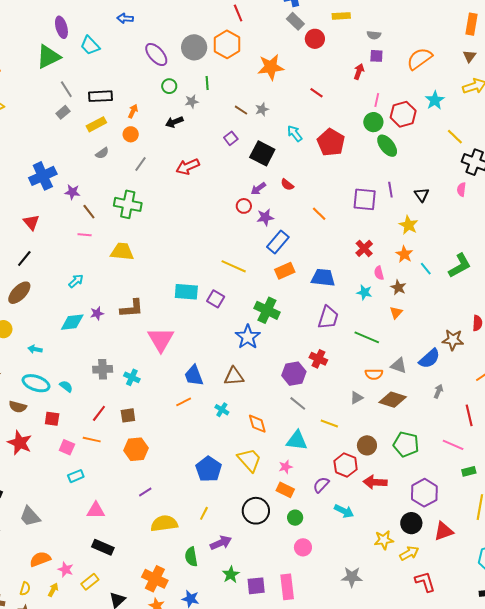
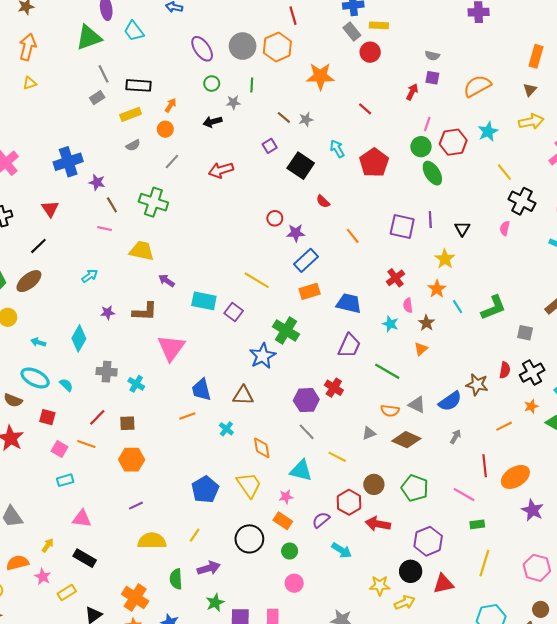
yellow rectangle: (341, 16) -> (379, 25), moved
purple arrow: (258, 189) -> (167, 281), moved, turned 63
cyan diamond: (72, 322) -> (79, 338), moved, turned -60
yellow arrow: (53, 590) -> (48, 545), moved

